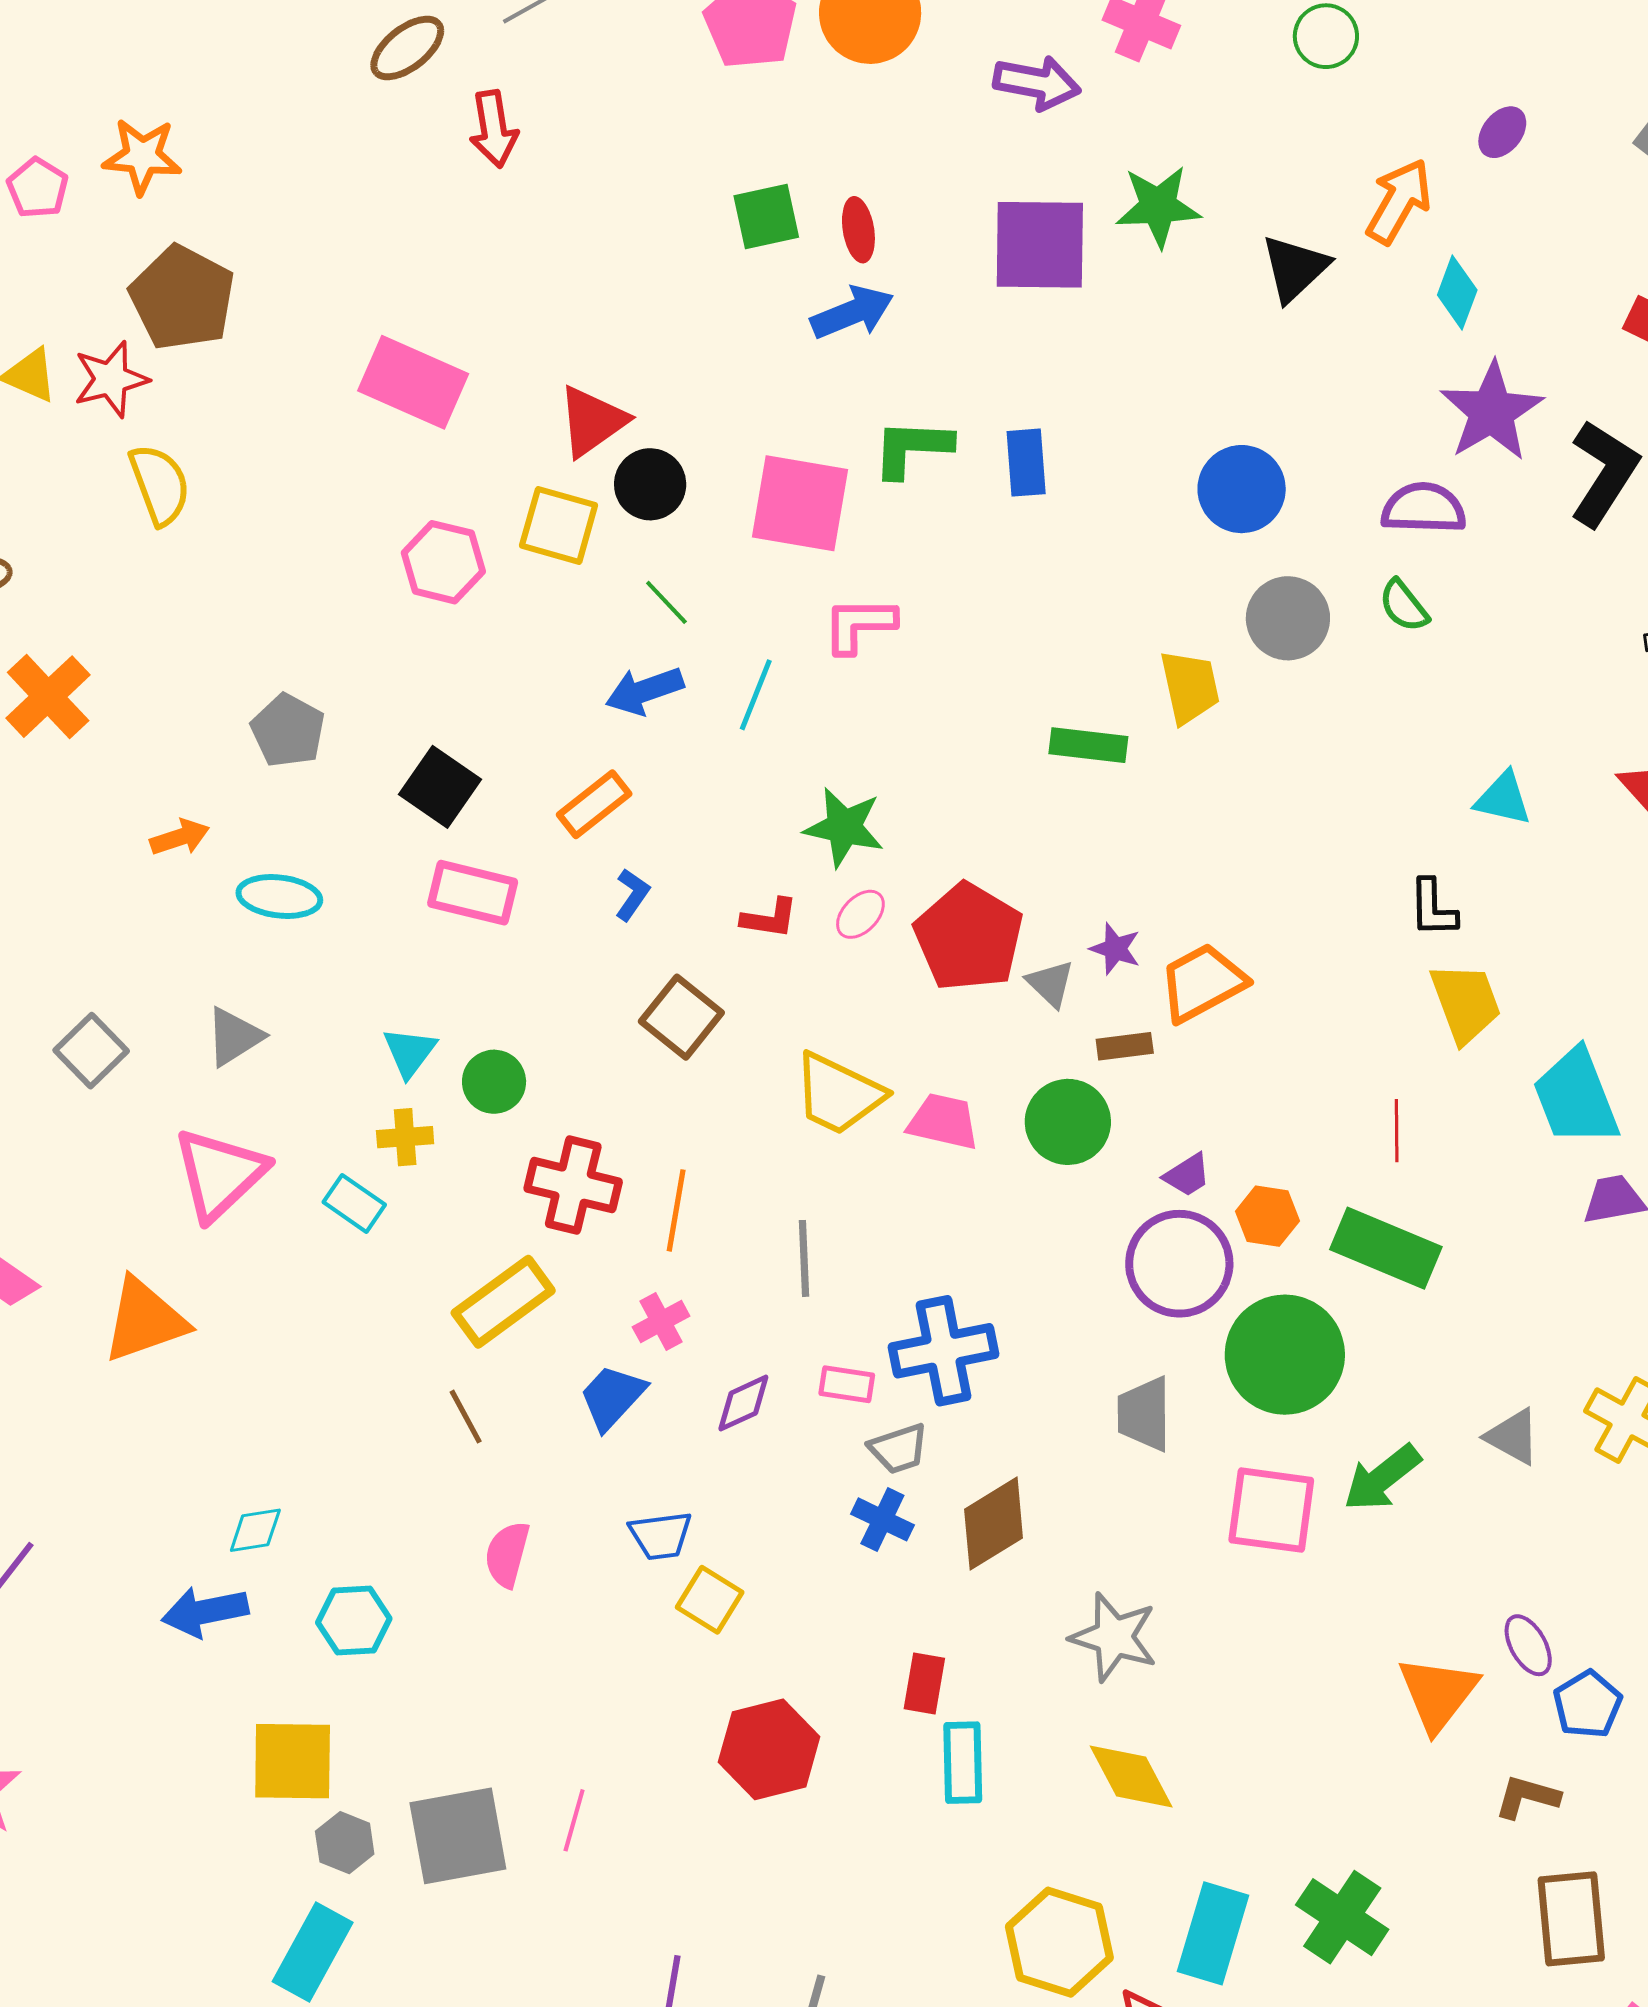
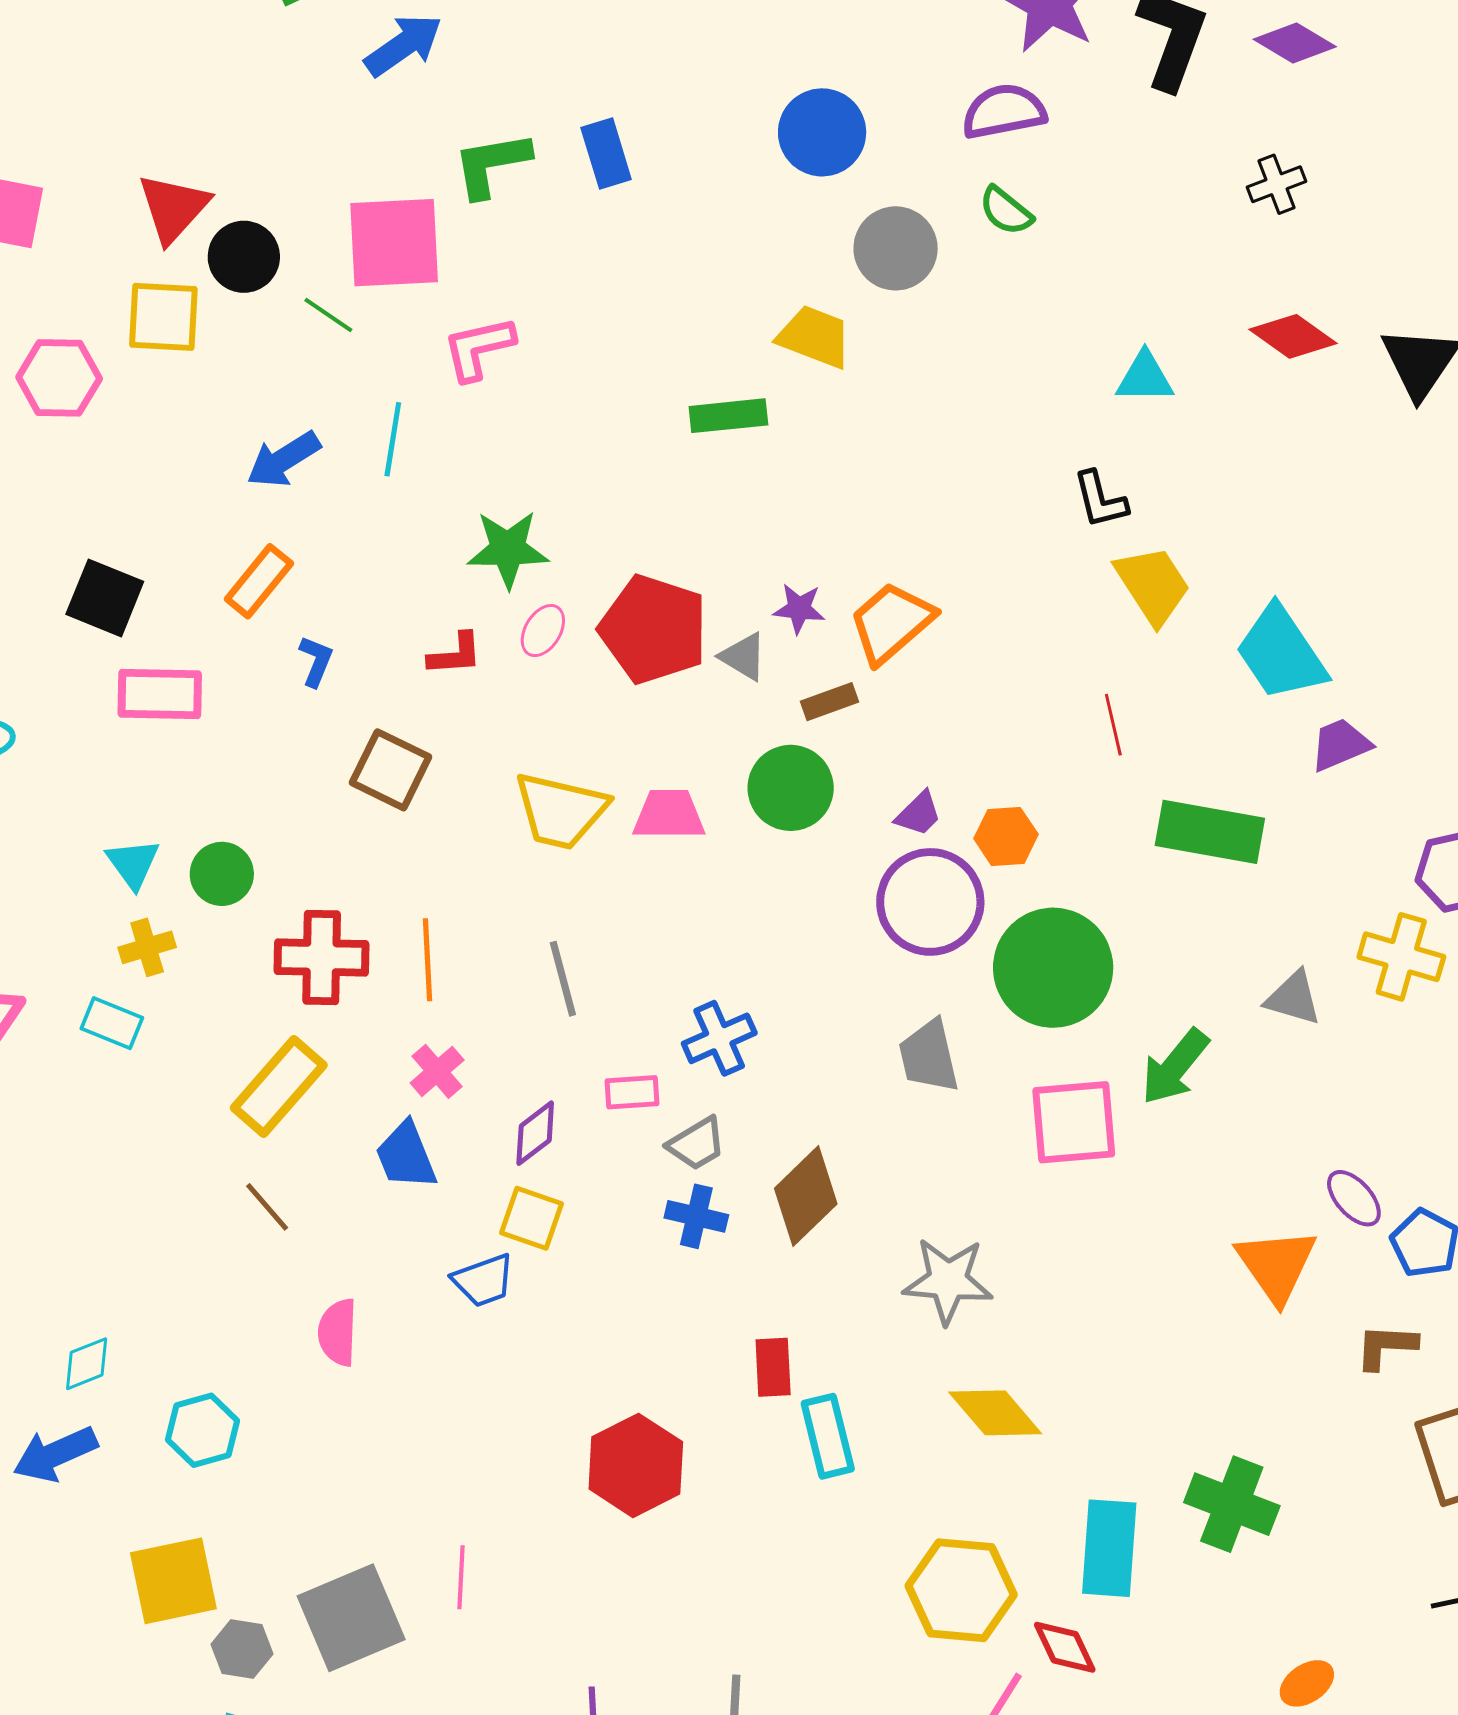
green line: (666, 602) -> (328, 315), moved
yellow trapezoid: (1190, 687) -> (815, 337), turned -44
green rectangle: (1386, 1248) -> (1210, 832), moved
blue cross: (944, 1351) -> (719, 1038), size x0.7
blue trapezoid: (612, 1397) -> (406, 1156), turned -52
yellow square: (710, 1600) -> (531, 1218), moved

